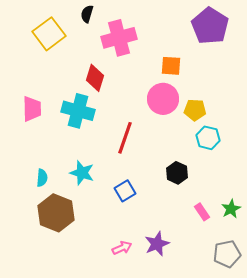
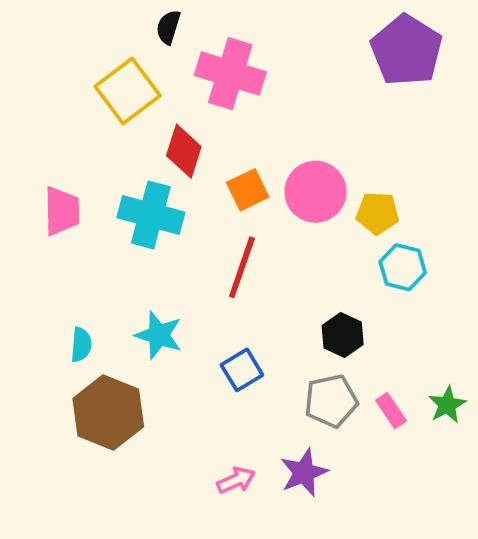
yellow square: (49, 34) -> (128, 91), moved
pink cross: (119, 38) -> (230, 74), turned 32
orange square: (171, 66) -> (248, 190), moved, turned -30
gray pentagon: (227, 254) -> (331, 401), moved

